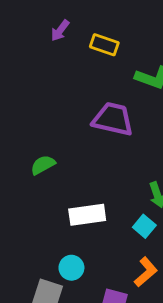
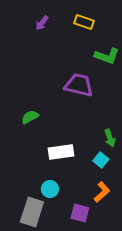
yellow rectangle: (104, 45) -> (84, 22), moved

